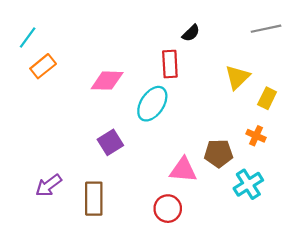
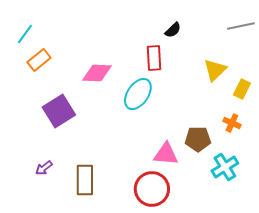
purple square: (110, 142) -> (59, 111), moved, size x1.4
purple arrow: (49, 185) -> (44, 168), size x0.7
red circle: (168, 209) -> (152, 189), size x1.4

